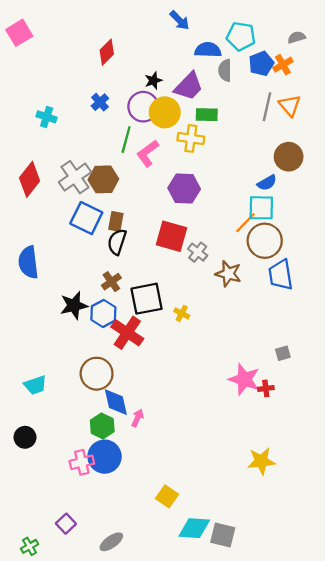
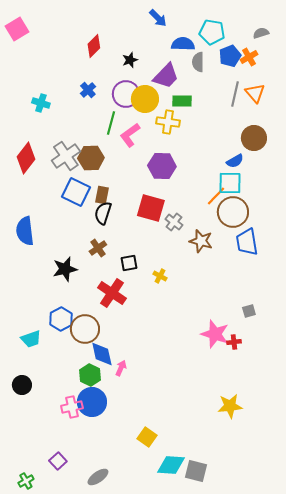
black star: (153, 81) -> (130, 60), moved
black square: (147, 299) -> (129, 263), size x0.6
blue hexagon: (103, 313) -> (61, 319), moved

